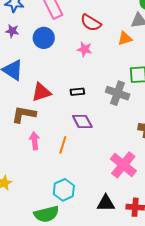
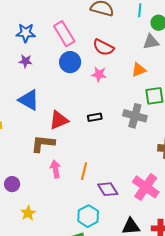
blue circle: (44, 38) -> (70, 62), moved
orange triangle: (125, 39) -> (139, 70), moved
purple diamond: (82, 122) -> (108, 189), moved

